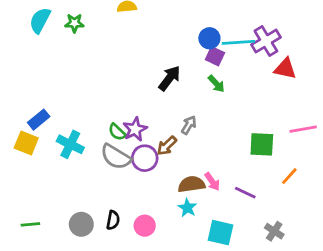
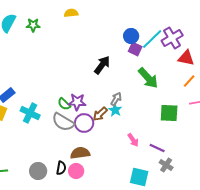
cyan line: (238, 42) -> (152, 39), turned -40
green arrow: (216, 84) -> (148, 78), moved, size x1.6
purple star: (135, 129) -> (77, 102), turned 30
orange line: (289, 176) -> (189, 81), moved
brown semicircle: (192, 184) -> (80, 153), moved
cyan star: (187, 208) -> (115, 110), moved
pink circle: (145, 226) -> (76, 171), moved
gray cross: (274, 231) -> (166, 165), moved

